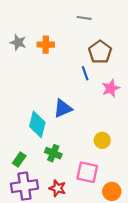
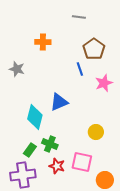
gray star: (18, 42) -> (17, 69), moved
green rectangle: (19, 160) -> (30, 150), moved
red star: (57, 188) -> (57, 166), moved

